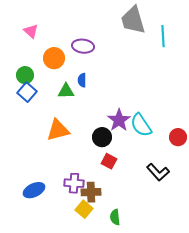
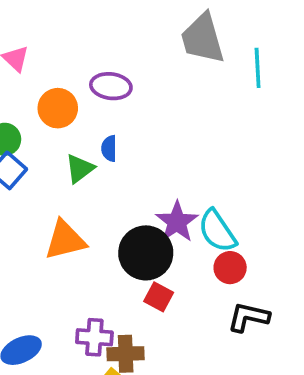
green triangle: (66, 91) -> (80, 169), turned -36
black circle: (102, 137) -> (146, 253), size x1.5
red circle: (178, 137) -> (230, 268), moved
black L-shape: (158, 172) -> (248, 317), turned 145

